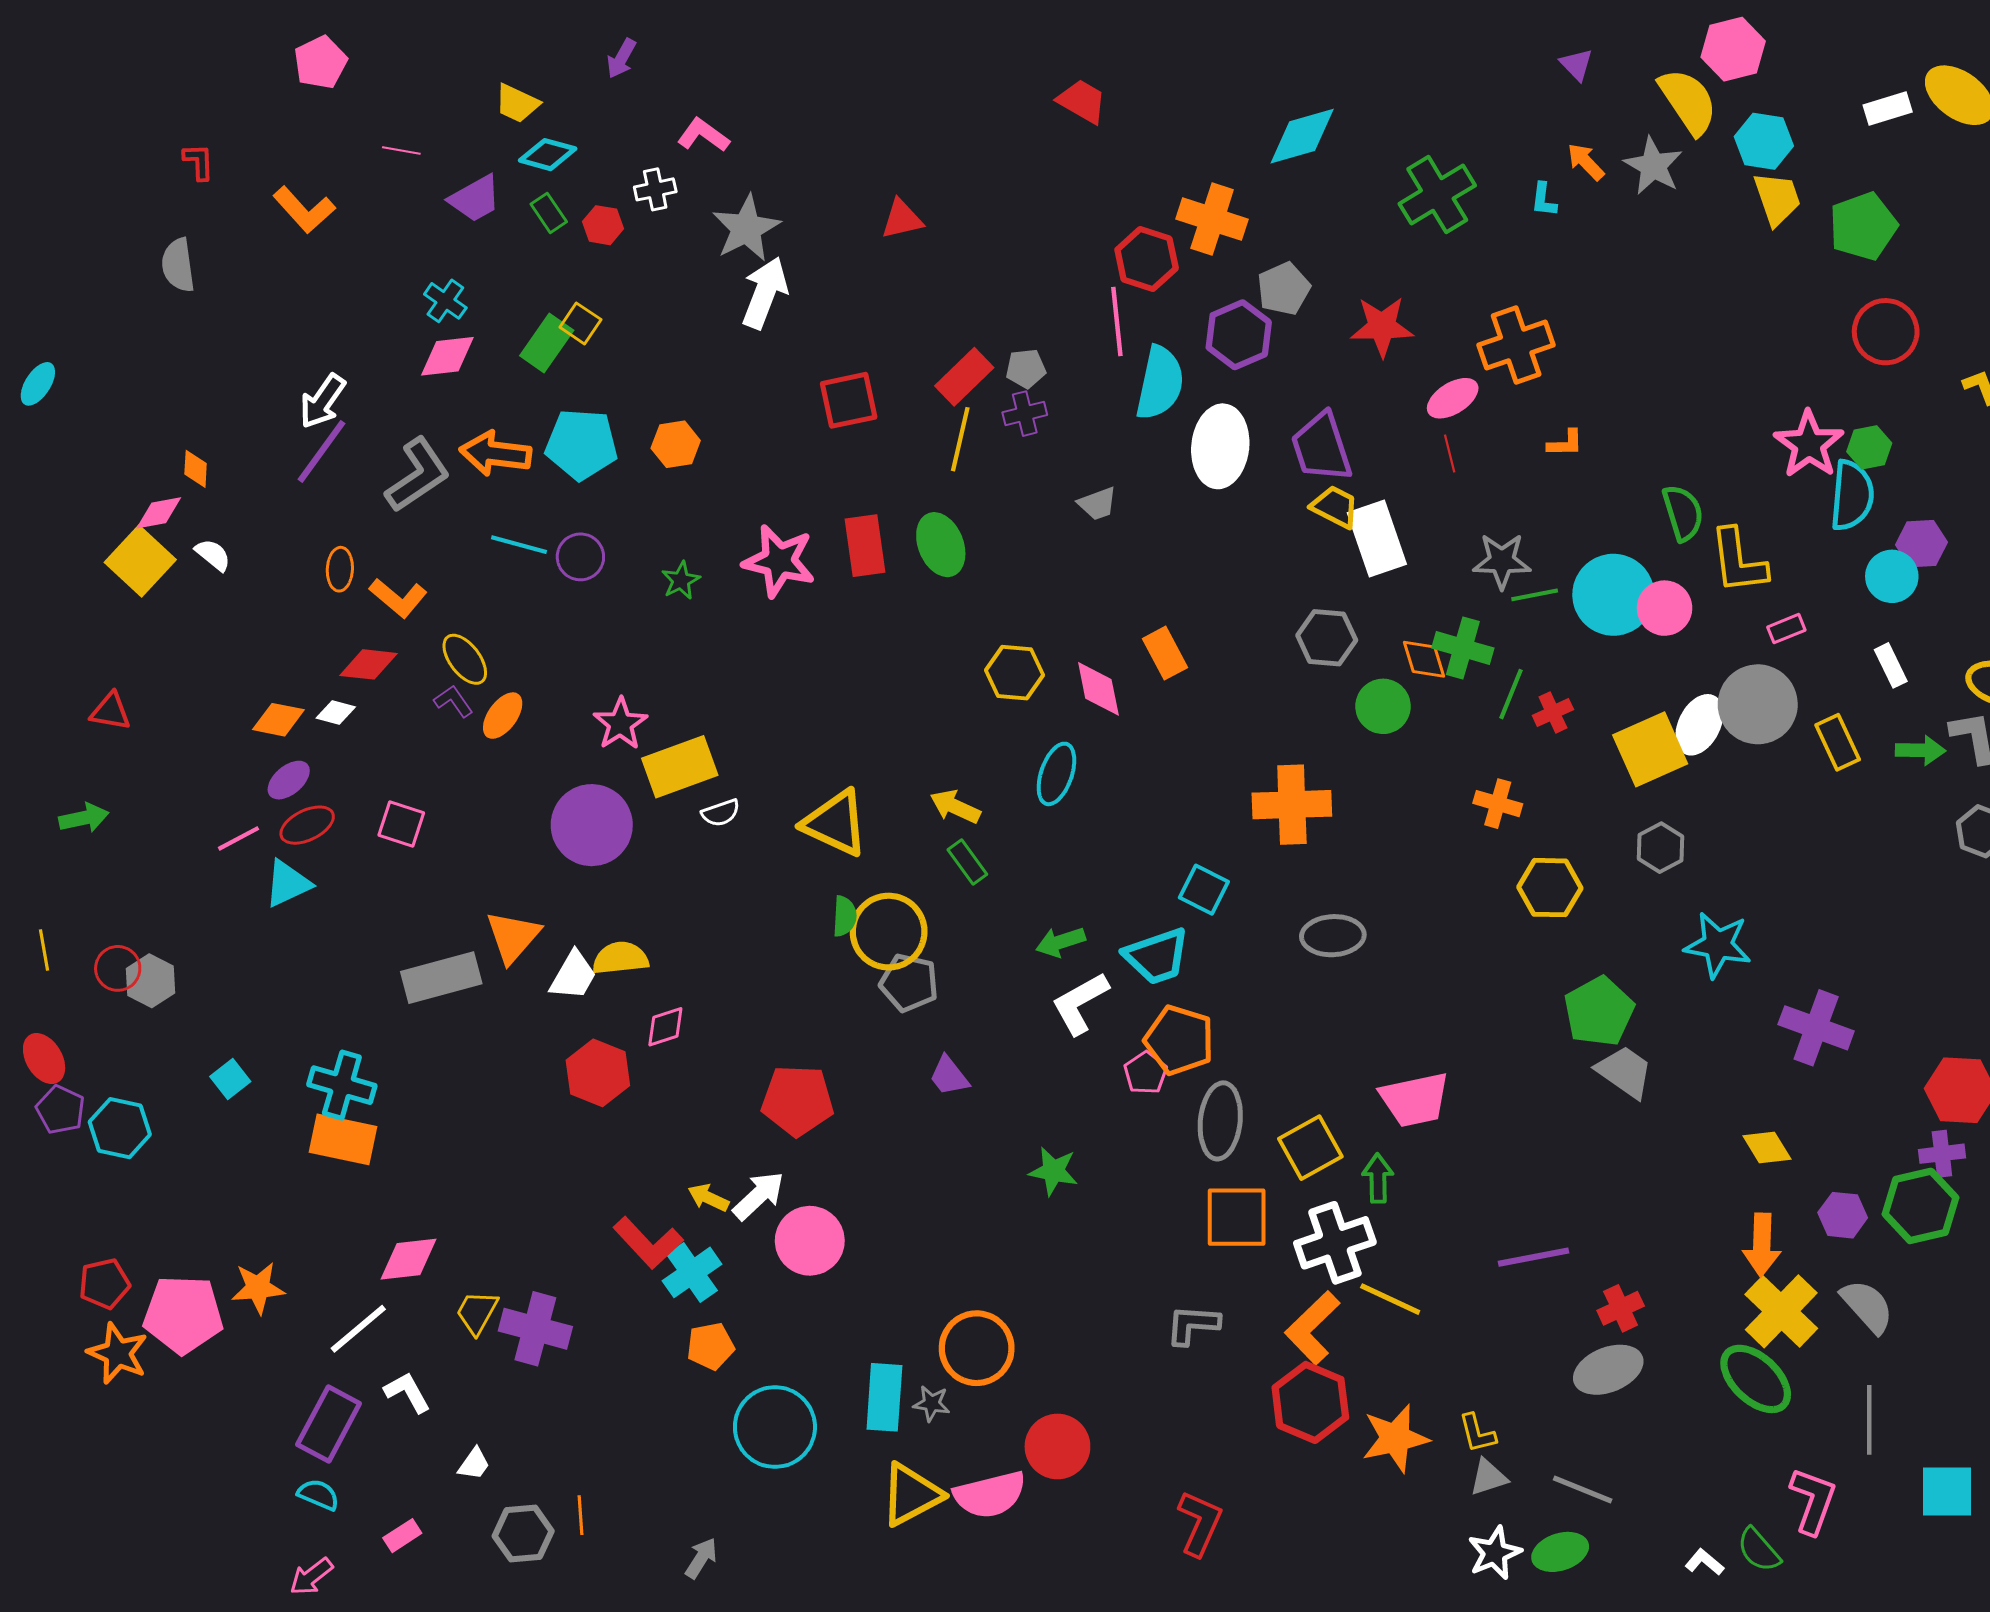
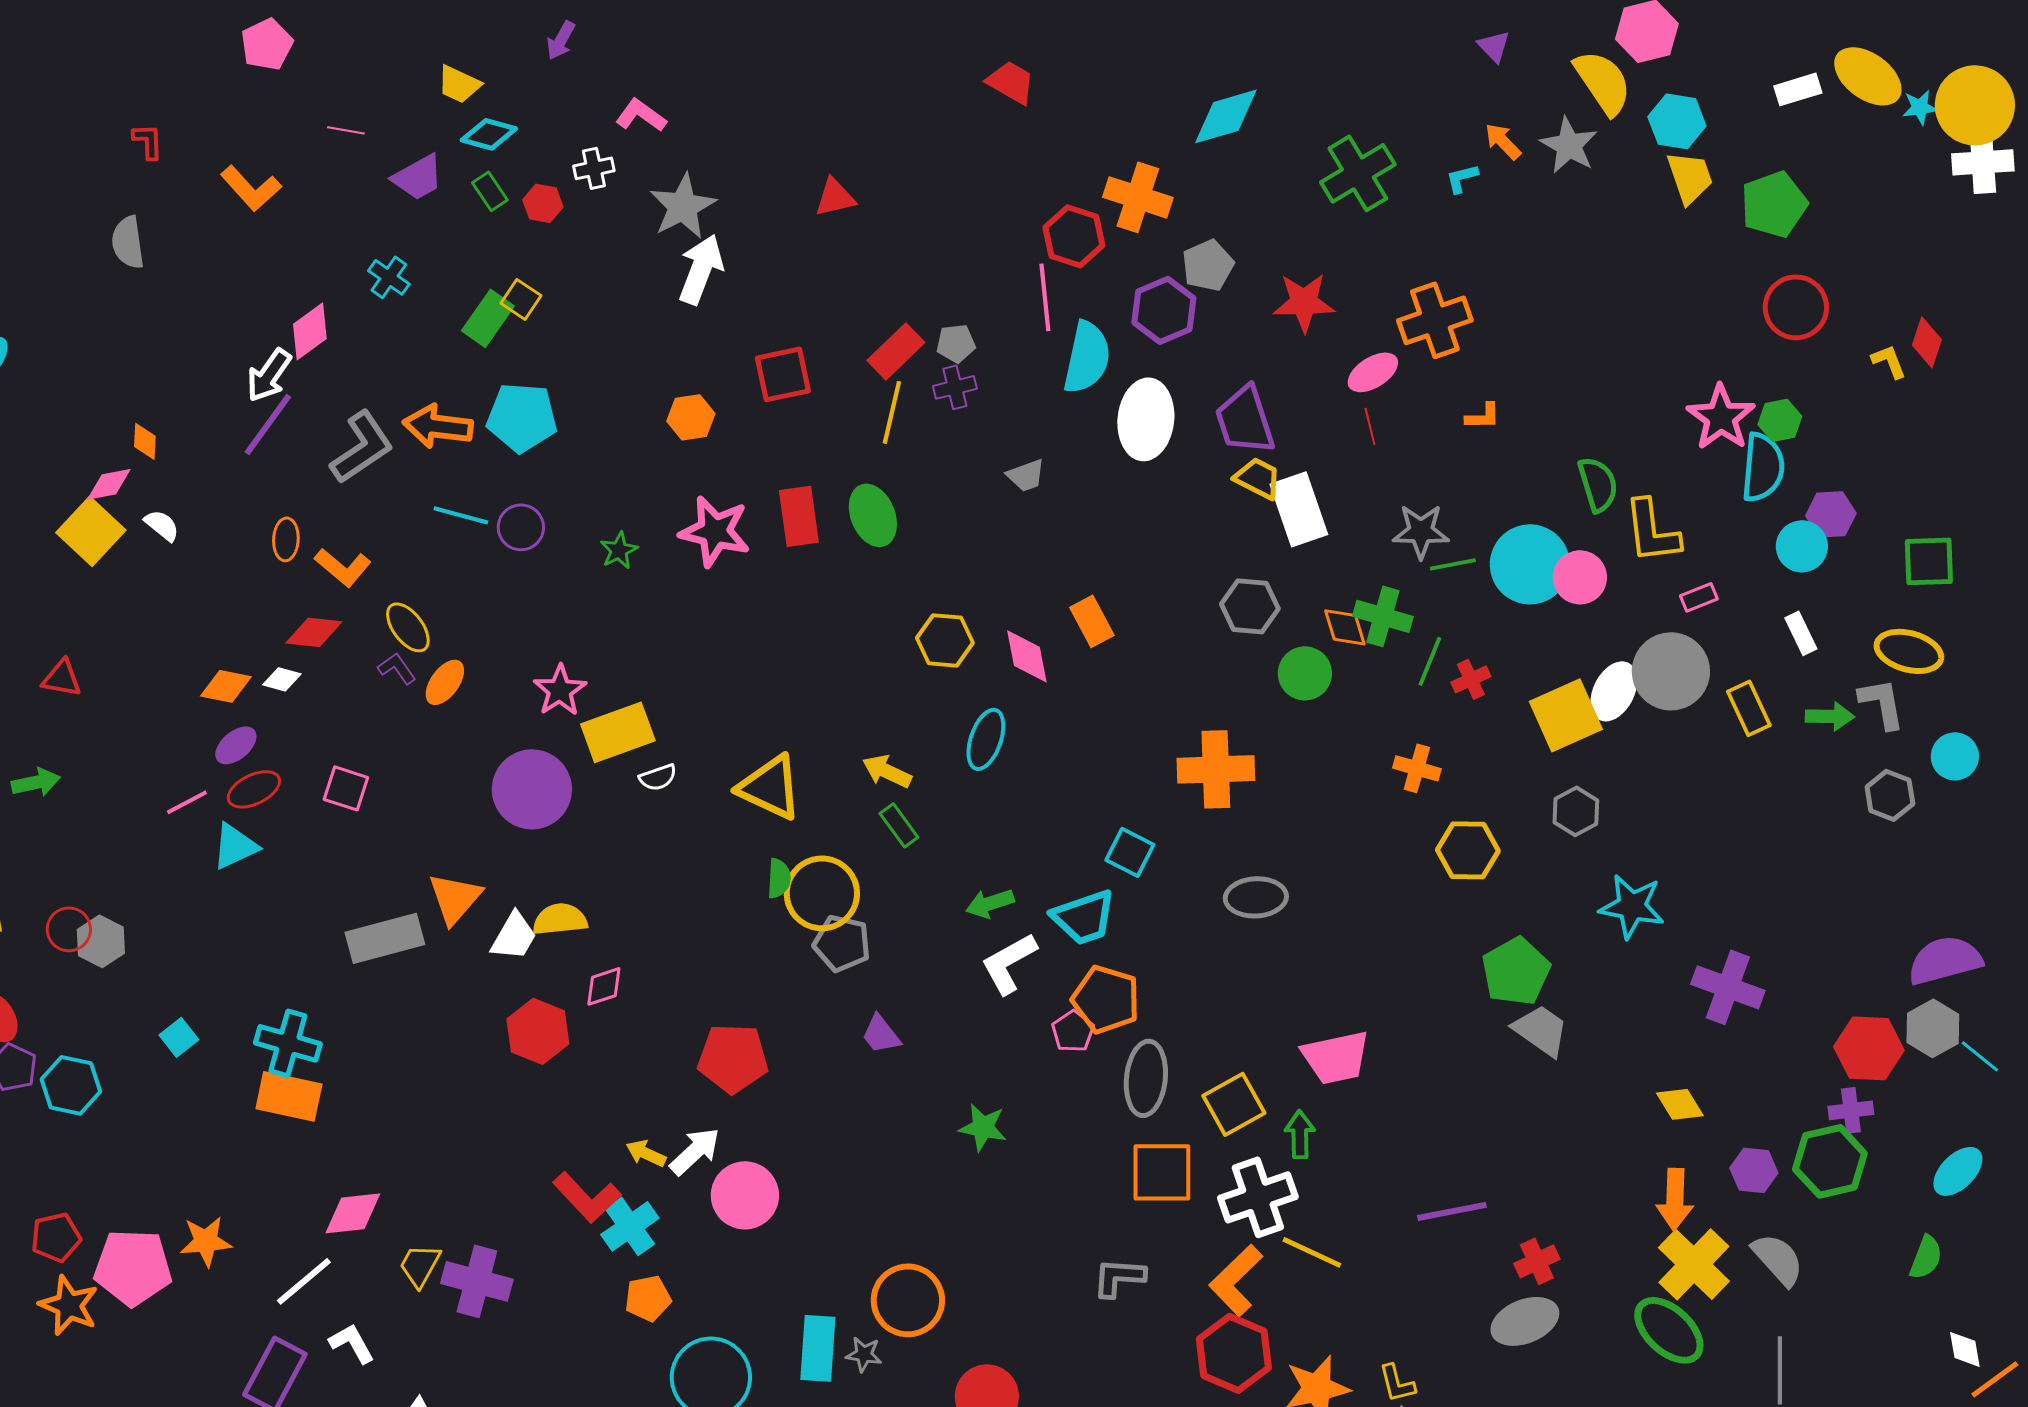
cyan L-shape: (1544, 200) -> (1462, 178), turned 69
pink diamond: (447, 356) -> (310, 331), moved, turned -30
orange hexagon: (676, 444) -> (691, 417), moved

